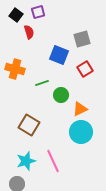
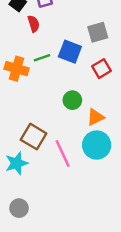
green line: (42, 83) -> (42, 58), moved
cyan star: (26, 161) -> (17, 163), moved
pink line: (53, 161) -> (63, 154), moved

